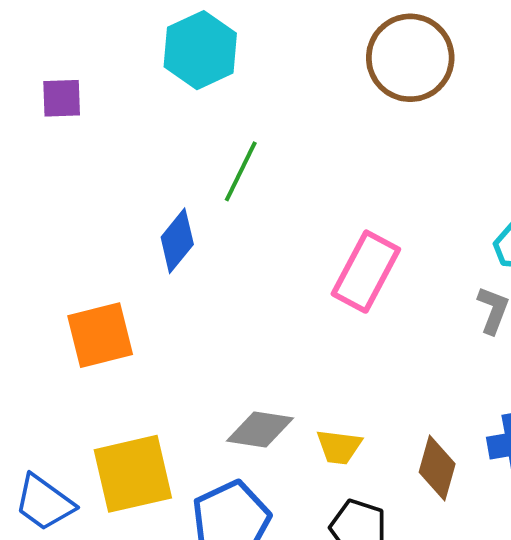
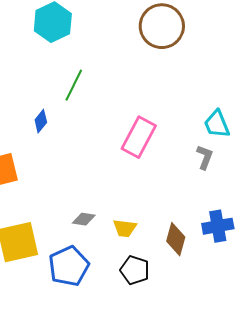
blue diamond: (177, 241) -> (41, 121), size x0.7
gray diamond: (260, 429) -> (84, 219), size x0.7

